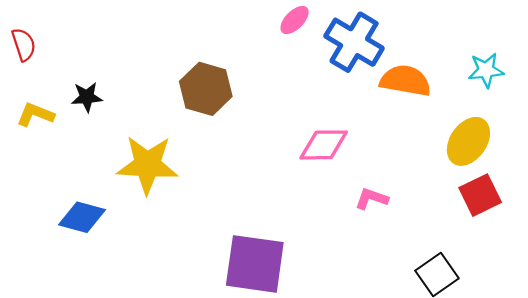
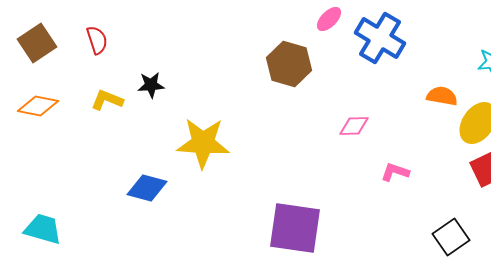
orange semicircle: (405, 81) -> (442, 96), moved, size x0.7
brown hexagon: (206, 89) -> (289, 64), moved
pink diamond: (324, 145) -> (354, 126), size x0.7

